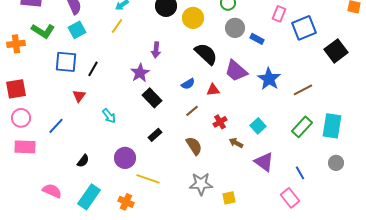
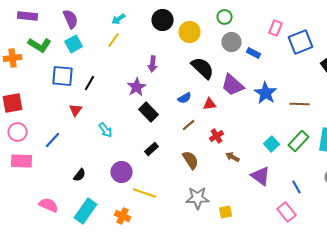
brown line: (303, 90) -> (300, 104), turned 30
cyan square: (258, 126) -> (272, 144), moved

